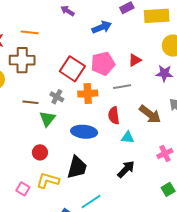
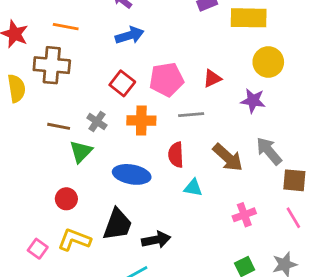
blue arrow: (102, 27) -> (130, 35), moved
red square: (72, 69) -> (122, 83), size x0.7
black arrow: (126, 169) -> (156, 240), moved, turned 30

